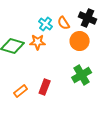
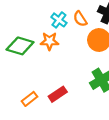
red rectangle: (45, 87) -> (58, 94), turned 35

